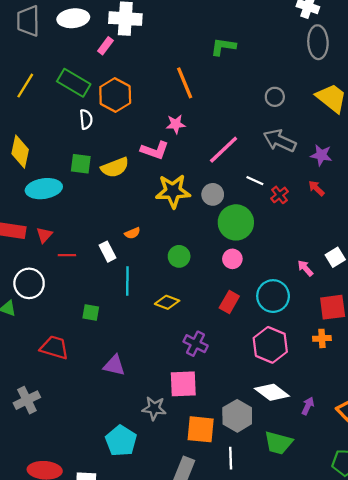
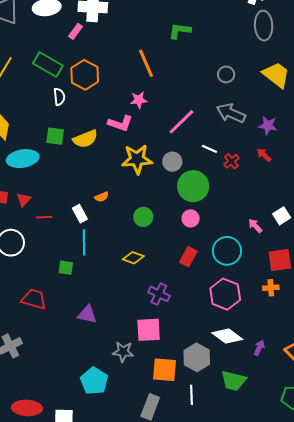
cyan line: (127, 281) -> (84, 242), moved

